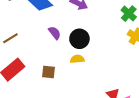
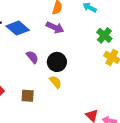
yellow semicircle: (77, 59) -> (56, 82), turned 56

